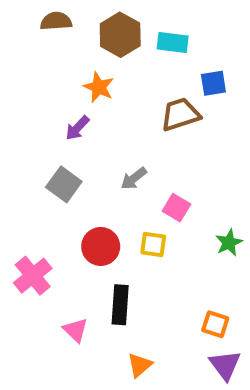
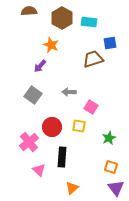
gray arrow: (134, 178) -> (69, 92), turned 40
green star: (229, 243) -> (109, 138), moved
pink cross: (33, 276) -> (29, 142), moved

